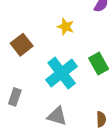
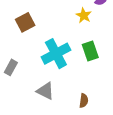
yellow star: (66, 27) -> (84, 15), moved

